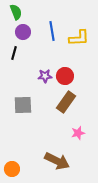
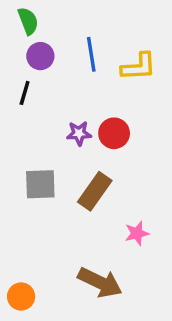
brown rectangle: (66, 102) -> (95, 191), moved

